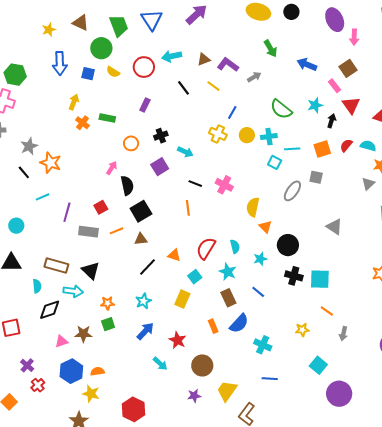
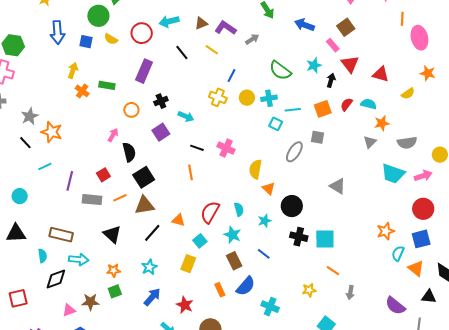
purple rectangle: (145, 105) -> (144, 71), size x1.6
brown triangle: (141, 239) -> (144, 205), size x1.5
black triangle: (91, 271) -> (112, 234), moved

